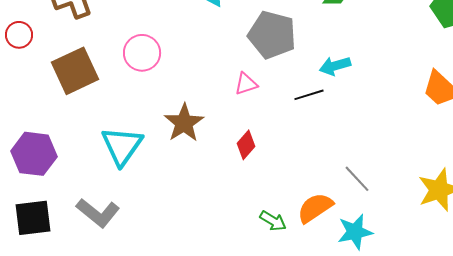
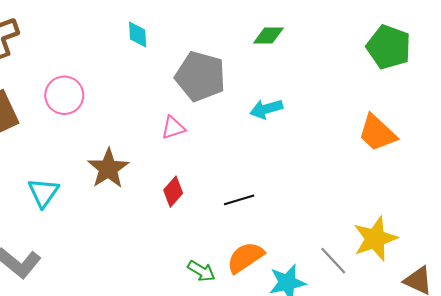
black line: (309, 95) -> (239, 200), moved
cyan triangle: (122, 146) -> (43, 193), size x0.7
gray line: (357, 179) -> (333, 261), moved

